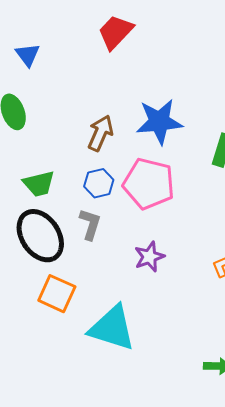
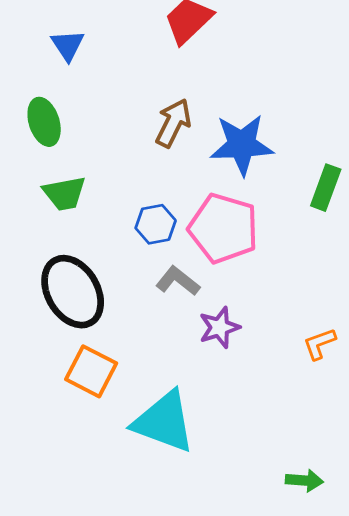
brown arrow: (100, 133) -> (173, 123), moved
green trapezoid: (39, 184) -> (64, 193), moved
gray L-shape: (90, 224) -> (178, 281), moved, turned -72

